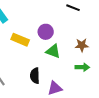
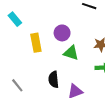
yellow rectangle: (20, 40) -> (36, 43), turned 60

